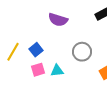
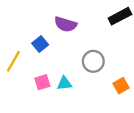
blue square: (36, 50) -> (40, 44), moved

